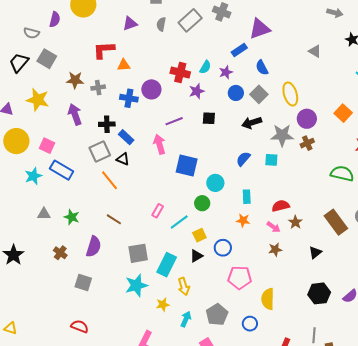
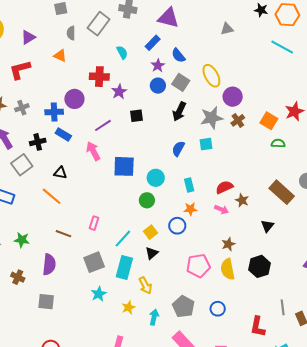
purple triangle: (130, 24) -> (28, 37), moved
purple triangle: (260, 29) -> (168, 18), turned 45
gray triangle: (315, 51) -> (227, 29), turned -32
orange triangle: (124, 65) -> (60, 56), moved, turned 40
cyan semicircle: (205, 67) -> (122, 52), moved, turned -48
purple star: (226, 72) -> (158, 66), moved
orange square: (343, 113) -> (269, 121), moved
black arrow: (252, 123) -> (179, 111), turned -36
blue rectangle: (126, 137) -> (63, 135), moved
gray square: (100, 151) -> (22, 165), moved
green semicircle: (342, 174) -> (278, 143), size x0.6
pink rectangle: (158, 211) -> (94, 223), moved
cyan line: (179, 222) -> (123, 239), moved
blue circle: (223, 248) -> (177, 226), moved
brown star: (275, 249) -> (228, 244), moved
cyan star: (136, 285) -> (99, 294), size x0.7
black hexagon: (319, 293) -> (260, 266), moved
yellow semicircle: (268, 299) -> (228, 269), moved

